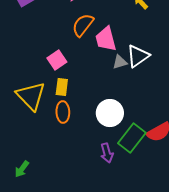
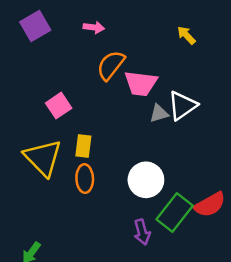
pink trapezoid: (106, 39) -> (141, 83), turned -68
pink square: (57, 60) -> (59, 106), moved

